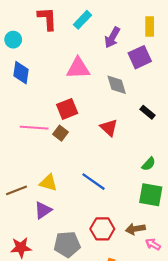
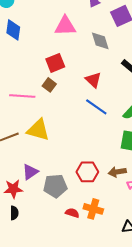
pink line: (34, 128) -> (22, 96), moved
blue line: (94, 182) -> (96, 107), moved
yellow triangle: (48, 183) -> (38, 130), size x1.4
purple triangle: (43, 210) -> (30, 172), moved

